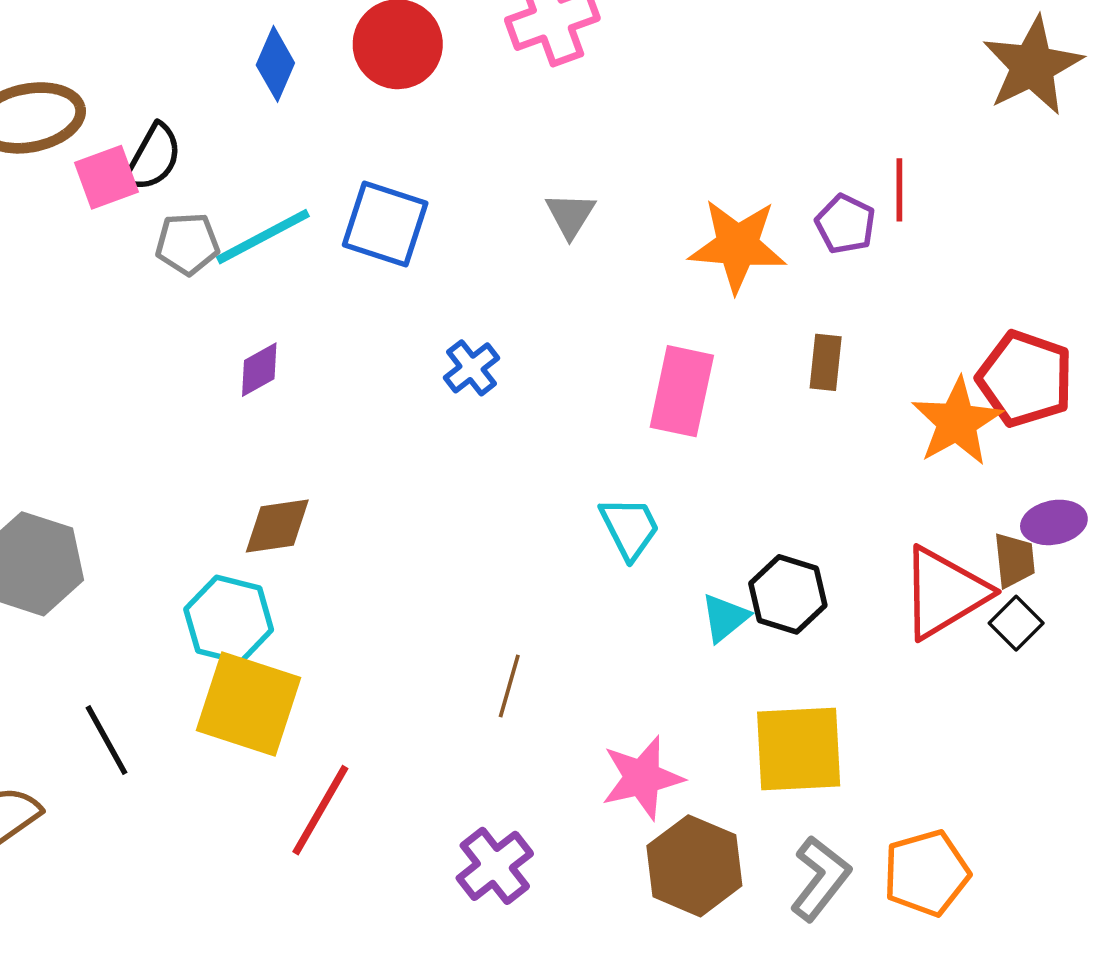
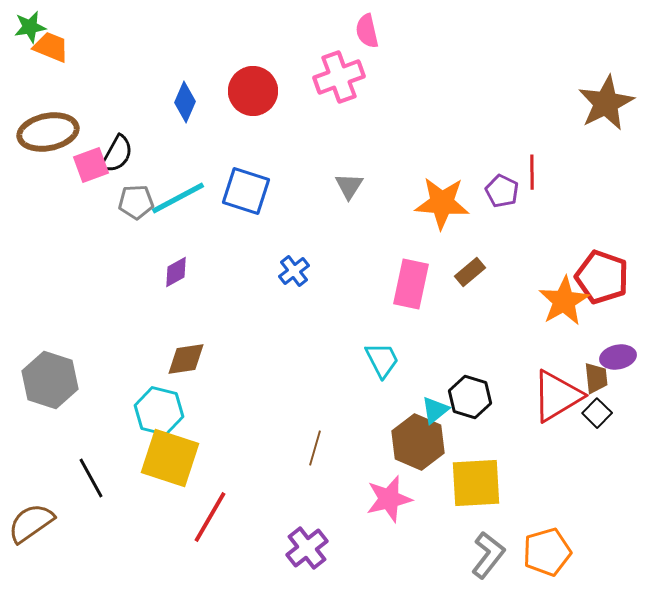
brown rectangle: (826, 362) -> (470, 272), moved, turned 44
brown hexagon: (694, 866) -> (418, 442), moved

